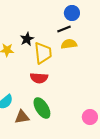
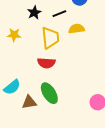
black line: (64, 29) -> (59, 14), moved
black star: (27, 39) -> (34, 13), moved

